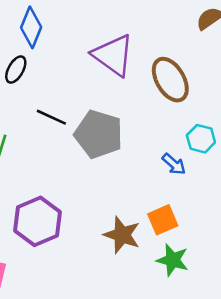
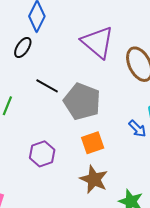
orange square: (163, 220) -> (93, 143), moved
purple hexagon: (38, 221) -> (42, 154), moved, size x0.7

